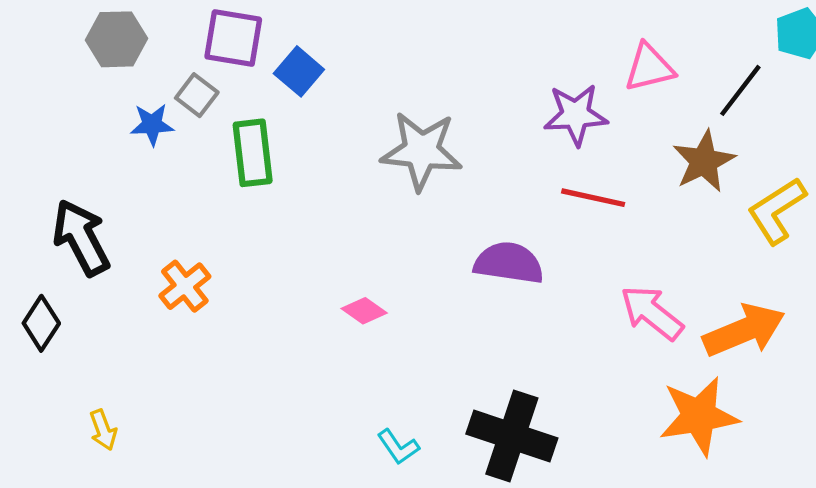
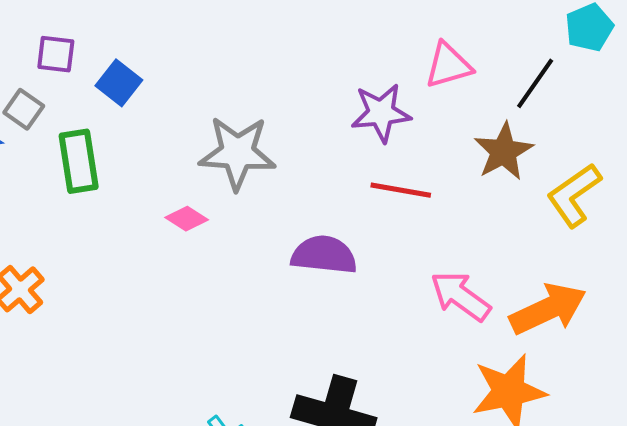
purple square: (233, 38) -> (56, 54), size x0.7
pink diamond: (364, 311) -> (187, 219), moved

